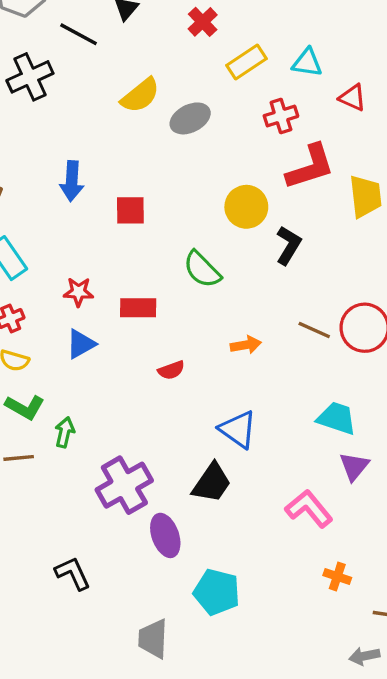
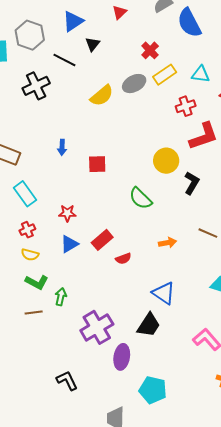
red cross: (203, 22) -> (150, 50), moved
gray ellipse: (190, 118) -> (134, 84), moved
blue arrow: (72, 181) -> (62, 147), size x0.7
red rectangle: (138, 308) -> (102, 240), moved, turned -40
purple ellipse: (165, 535) -> (122, 357), turned 30

